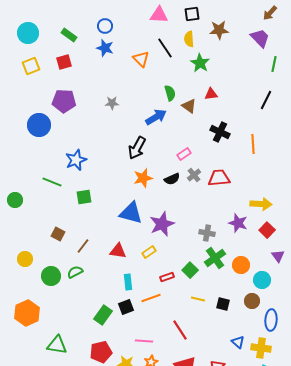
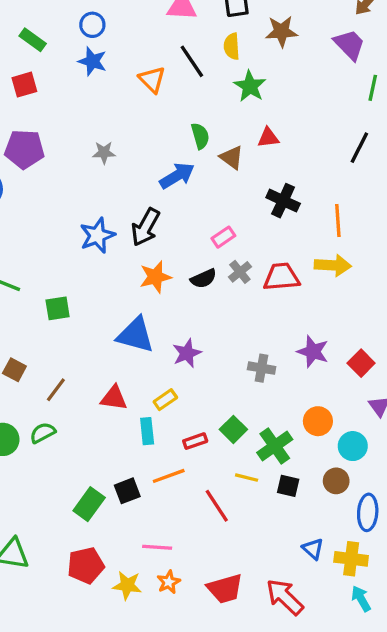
blue star: (76, 160) -> (97, 235), moved
yellow arrow: (261, 204) -> (333, 265), moved
purple star: (162, 224) -> (187, 353), size x0.7
green cross: (215, 258) -> (275, 446), moved
cyan rectangle: (128, 282) -> (147, 431), moved
red line: (180, 330) -> (217, 506), moved

